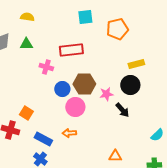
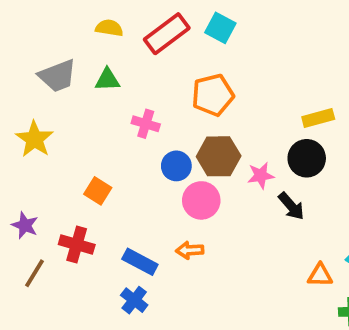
cyan square: (85, 17) -> (220, 28), turned 35
orange pentagon: (117, 29) -> (213, 95), moved
red rectangle: (71, 50) -> (167, 34), moved, turned -30
orange square: (26, 113) -> (98, 191), moved
orange triangle: (115, 156) -> (320, 275), moved

